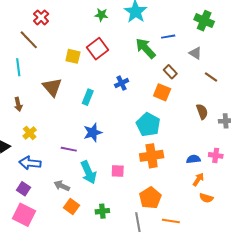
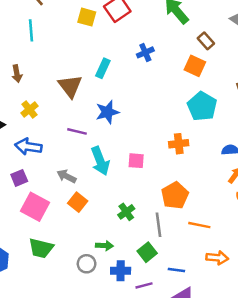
cyan line: (18, 67) -> (31, 30), moved
brown triangle: (52, 87) -> (70, 86), moved
cyan pentagon: (148, 125) -> (202, 106), moved
orange cross: (152, 156) -> (179, 144), size x0.7
purple square: (24, 189) -> (19, 178), turned 32
green cross: (102, 211) -> (126, 212), moved, turned -32
pink square: (24, 215) -> (35, 207), moved

